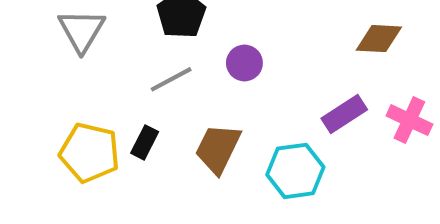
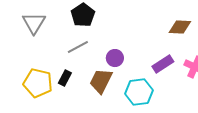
purple circle: (244, 63) -> (115, 58), moved

